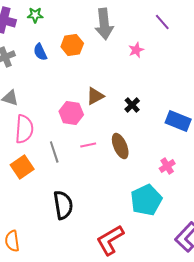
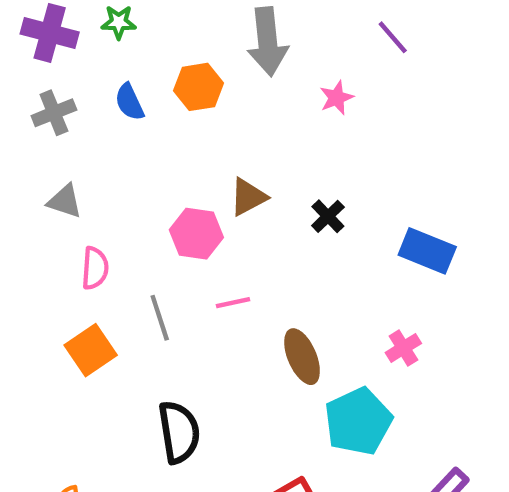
pink semicircle: (24, 129) -> (95, 268), size x0.7
brown ellipse: (120, 146) -> (302, 357), moved

